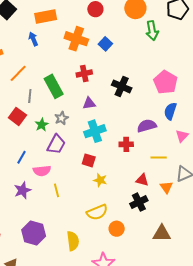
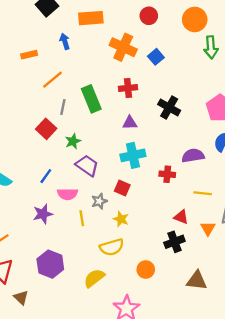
blue arrow: (33, 39) -> (65, 41), moved
gray star: (61, 118) -> (99, 201), moved
purple trapezoid: (56, 144) -> (87, 166), turned -90
yellow star: (100, 180) -> (121, 219), moved
yellow semicircle: (97, 212) -> (112, 247), moved
yellow semicircle: (73, 241) -> (94, 278), turned -126

